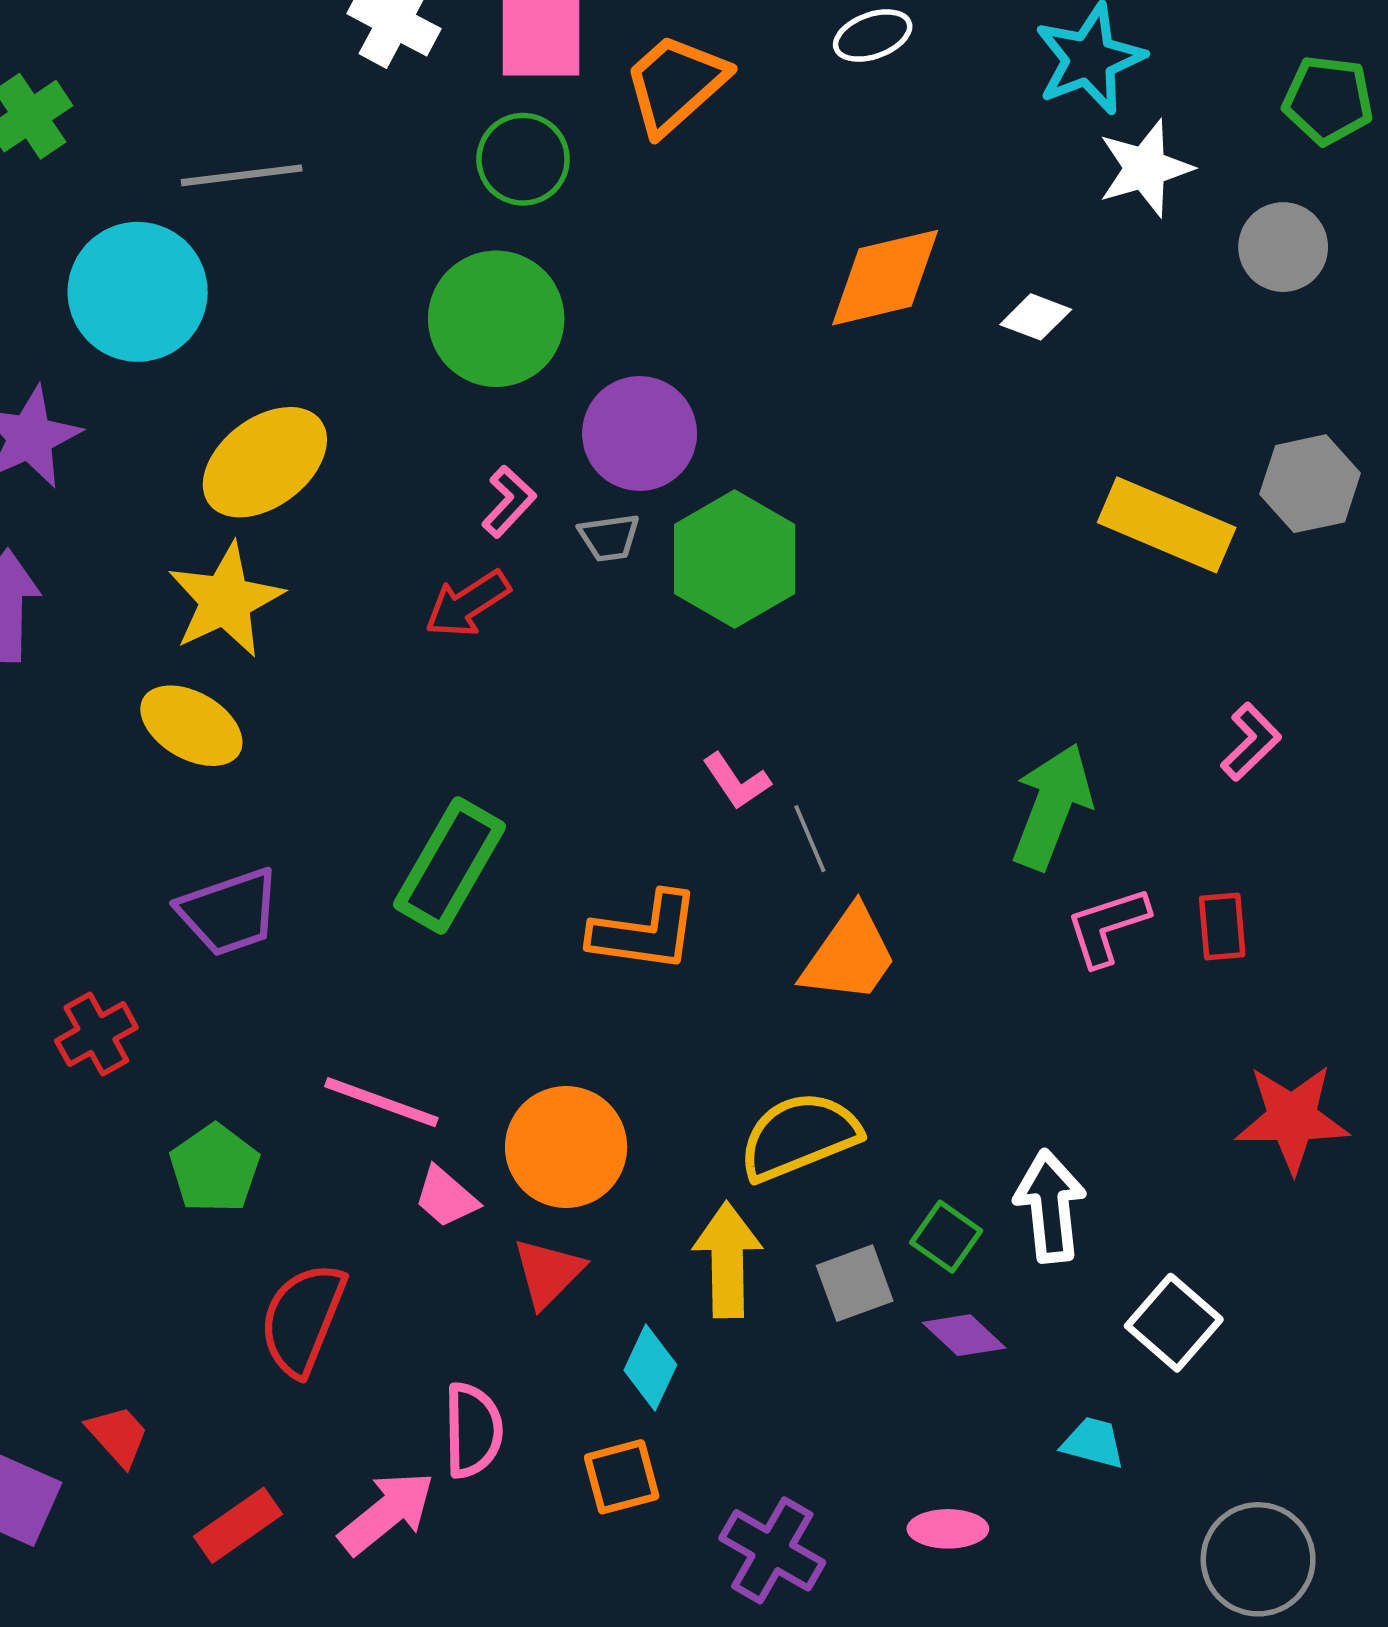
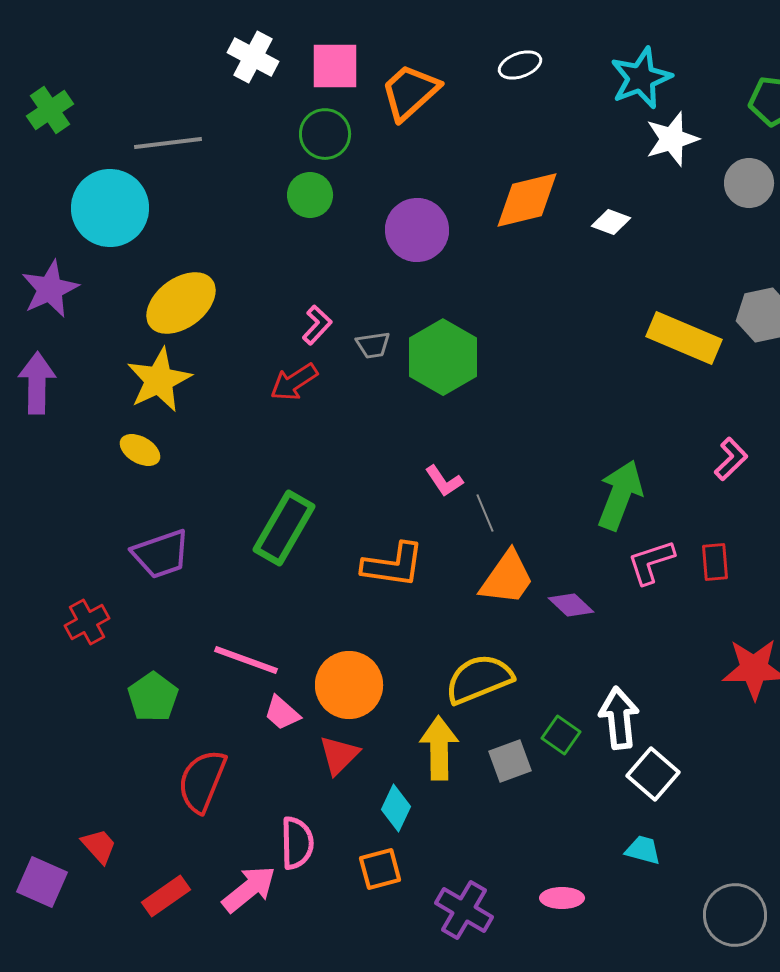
green circle: (496, 319) -> (310, 195), moved, size x0.6
purple circle: (640, 433) -> (417, 230), moved
yellow ellipse: (191, 726) -> (140, 450), size x0.7
white square: (1174, 1323) -> (653, 774), moved
purple diamond: (964, 1335) -> (571, 605), moved

